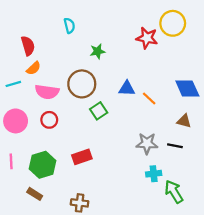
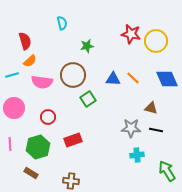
yellow circle: (173, 23) -> (156, 41), moved
orange line: (149, 99) -> (133, 78), moved
red circle: (49, 120) -> (48, 117), moved
brown triangle: (184, 121) -> (151, 108), moved
green arrow: (174, 192) -> (167, 171), moved

